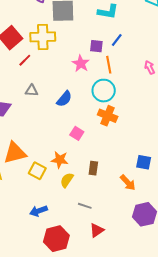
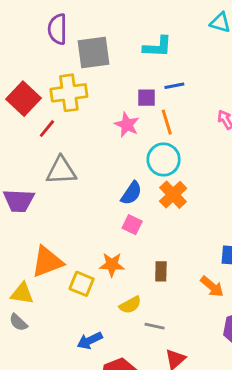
blue line: (117, 40) -> (174, 86), turned 48
gray triangle: (32, 90) -> (61, 171), size x1.6
blue semicircle: (64, 99) -> (131, 193), moved
orange cross: (108, 116) -> (173, 195), turned 30
yellow semicircle: (67, 180) -> (130, 305), moved, turned -147

